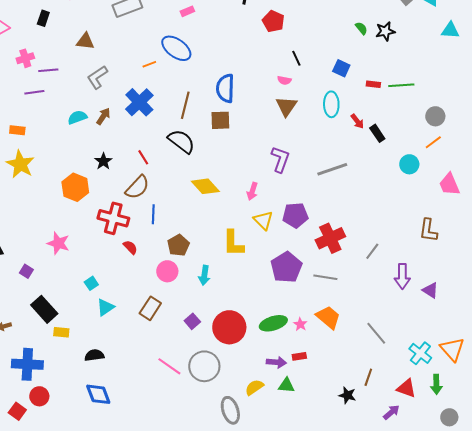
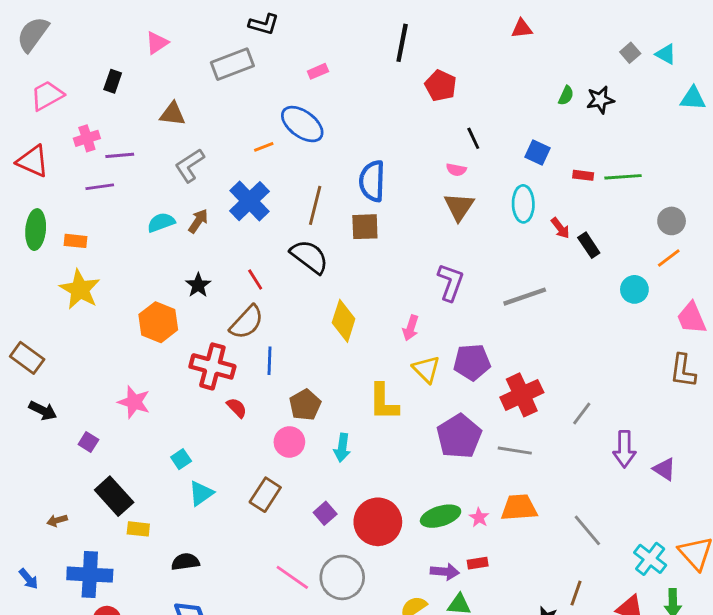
green semicircle: (361, 28) -> (566, 96), turned 64
yellow diamond: (205, 186) -> (344, 321), turned 60
brown L-shape: (428, 230) -> (683, 371), moved
orange trapezoid: (328, 317) -> (519, 508), turned -44

